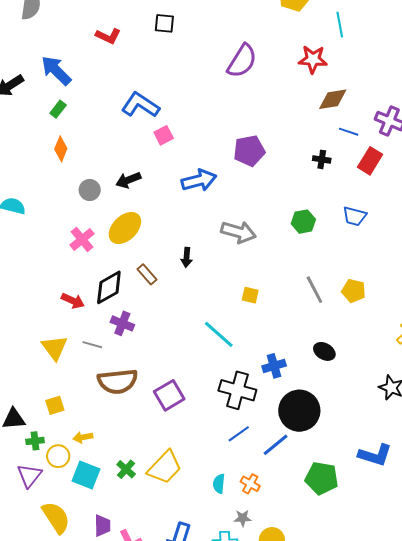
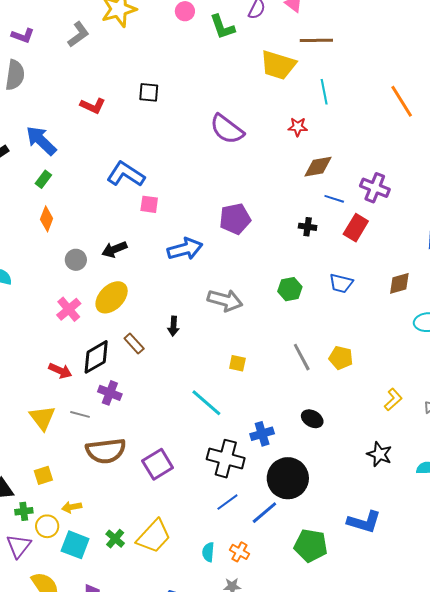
red star: (313, 59) -> (298, 127), size x0.7
purple semicircle: (242, 61) -> (227, 129), turned 96
pink square: (164, 135) -> (149, 204), turned 36

